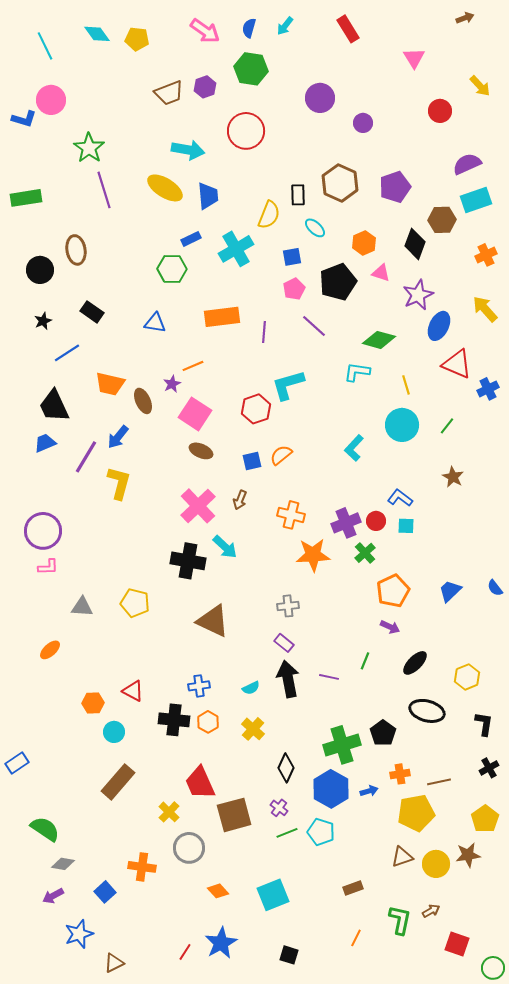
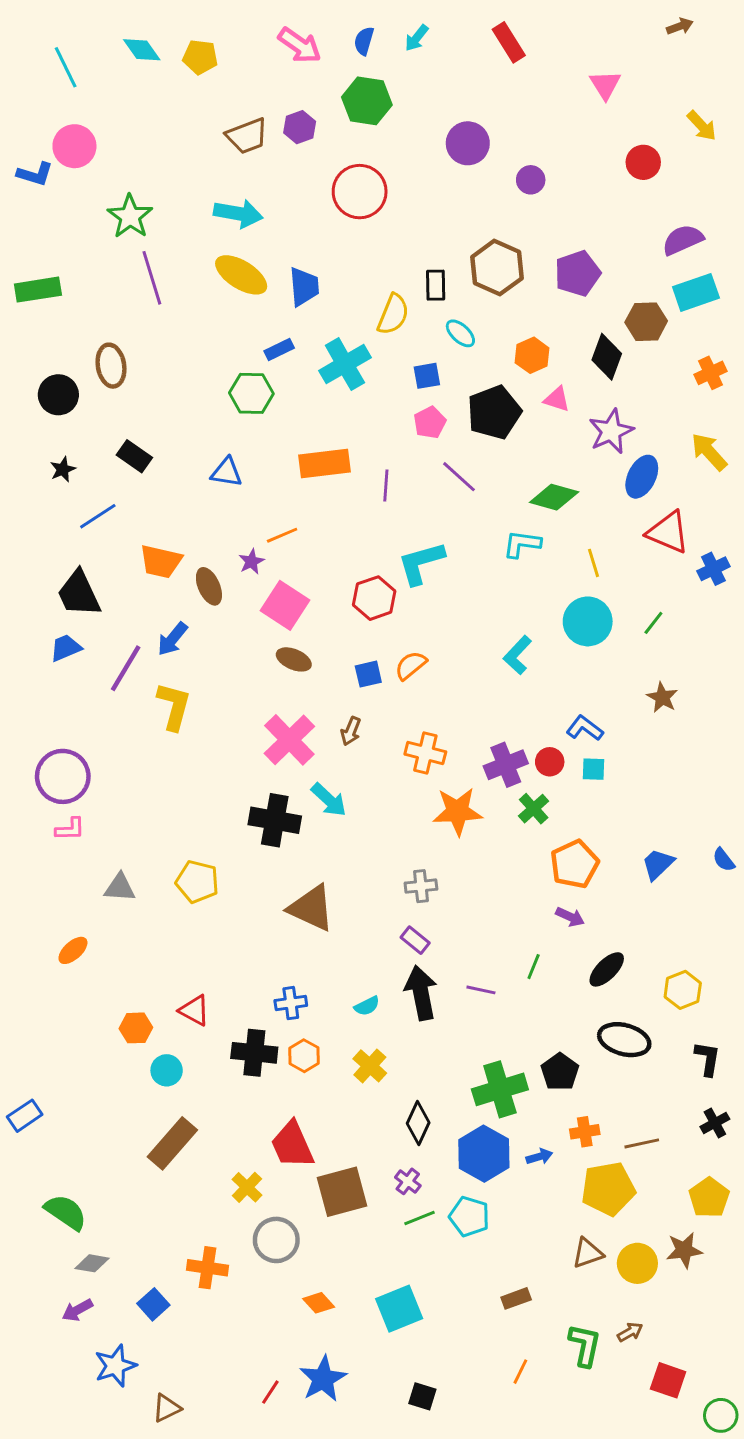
cyan arrow: (188, 150) -> (238, 213), moved

